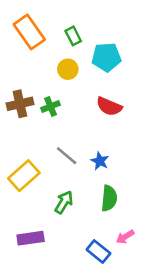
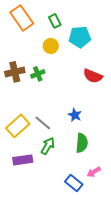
red semicircle: (109, 106) -> (93, 76), moved
gray line: (67, 156) -> (43, 123), moved
purple rectangle: (31, 238) -> (23, 160), moved

